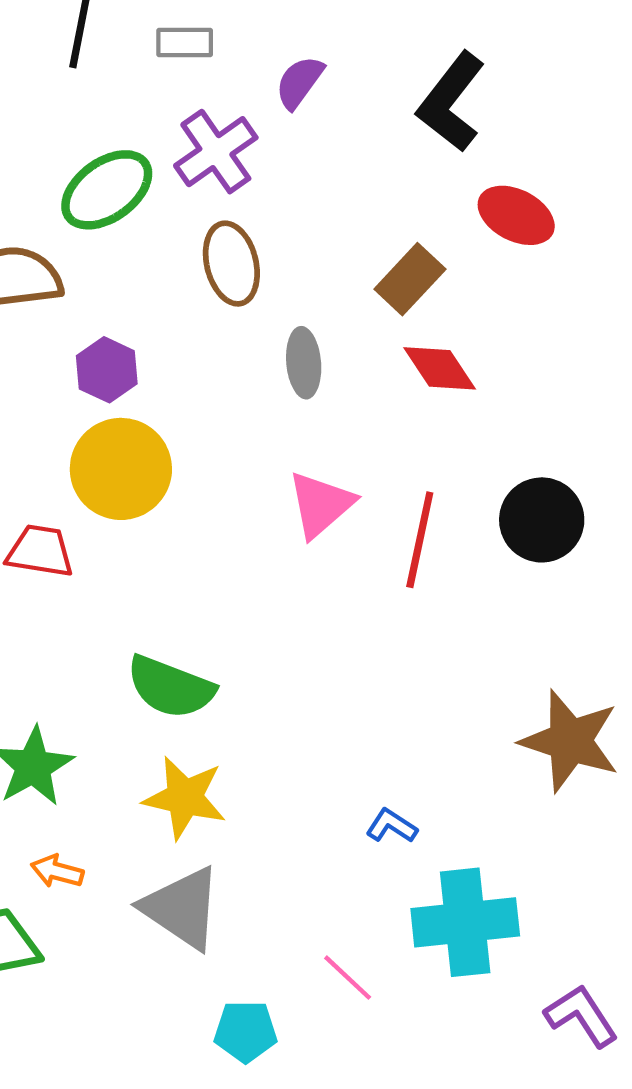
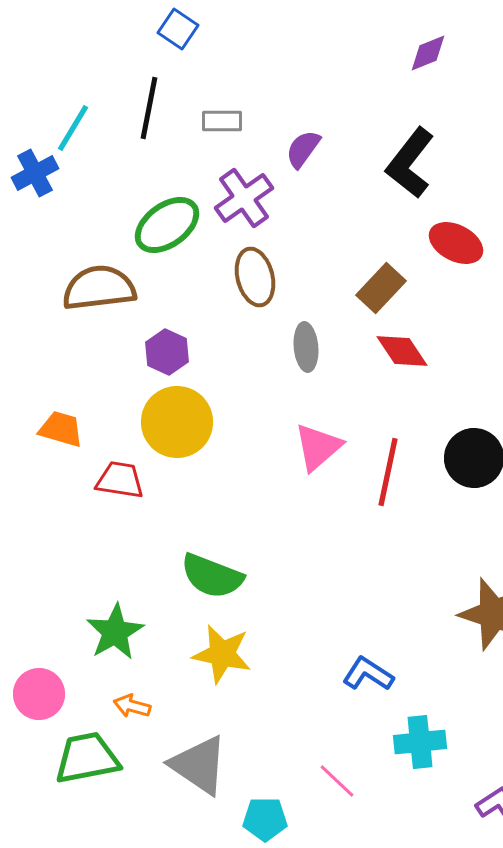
blue L-shape: (391, 826) -> (368, 674), size x1.4
gray triangle: (182, 908) -> (199, 765), moved
cyan cross: (465, 922) -> (420, 742), size x0.7

